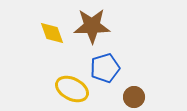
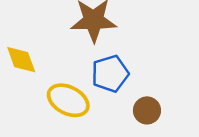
yellow diamond: (52, 33) -> (21, 60), moved

